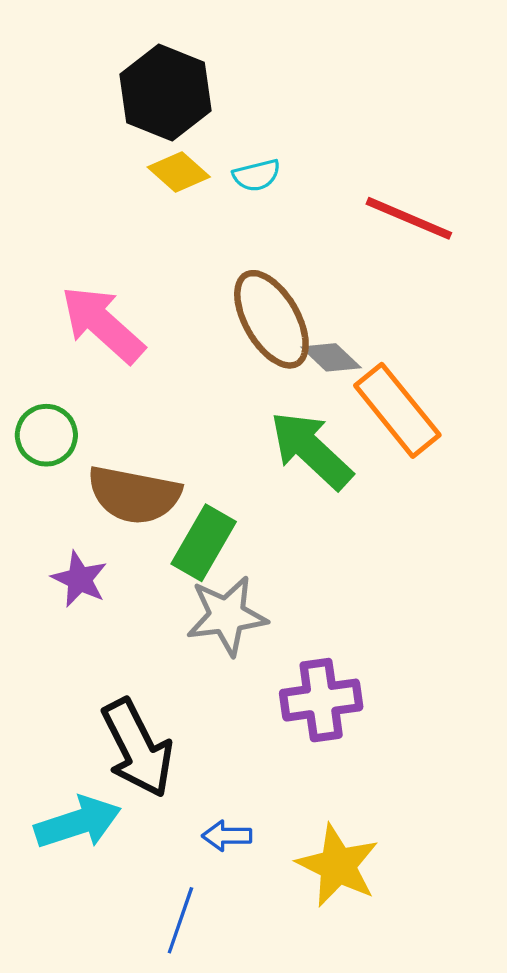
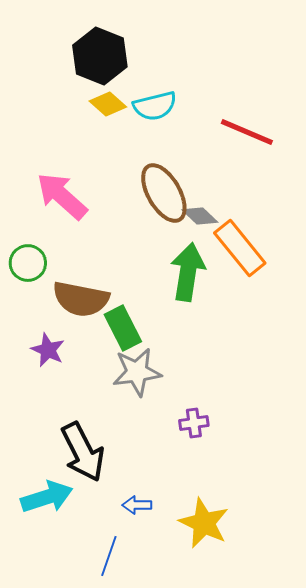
cyan semicircle: (257, 175) -> (155, 106), size x1.5
green arrow: (311, 450) -> (188, 272), turned 56
green rectangle: (204, 543) -> (123, 328), turned -57
purple cross: (321, 700) -> (194, 423), size x0.6

